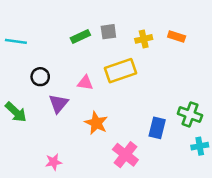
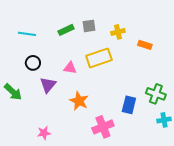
orange rectangle: (177, 37) -> (145, 45), moved
cyan line: (16, 41) -> (27, 34), moved
pink cross: (125, 155) -> (103, 127), turned 30

